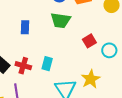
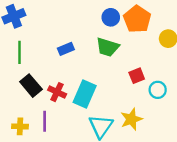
blue rectangle: (25, 27) -> (66, 49), turned 56
cyan rectangle: (47, 64) -> (85, 94), size x1.6

